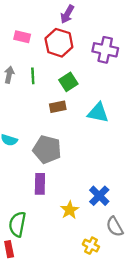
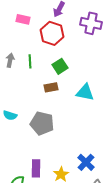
pink rectangle: (22, 37) -> (23, 19), moved
purple cross: (105, 50) -> (91, 23), moved
purple rectangle: (40, 184) -> (36, 168), moved

